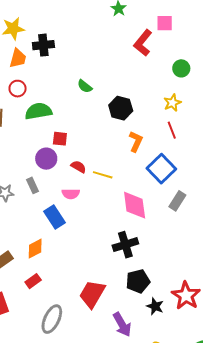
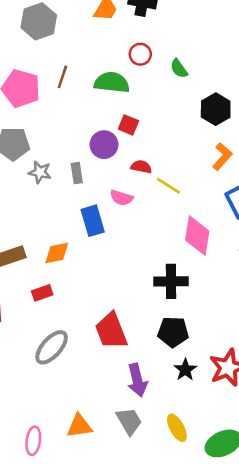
red circle: (18, 89) -> (140, 54), moved
red semicircle: (78, 167) -> (141, 167), turned -35
red trapezoid: (92, 294) -> (111, 331), turned -68

